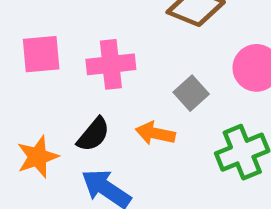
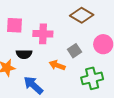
black semicircle: (93, 135) -> (24, 54), moved, turned 42

